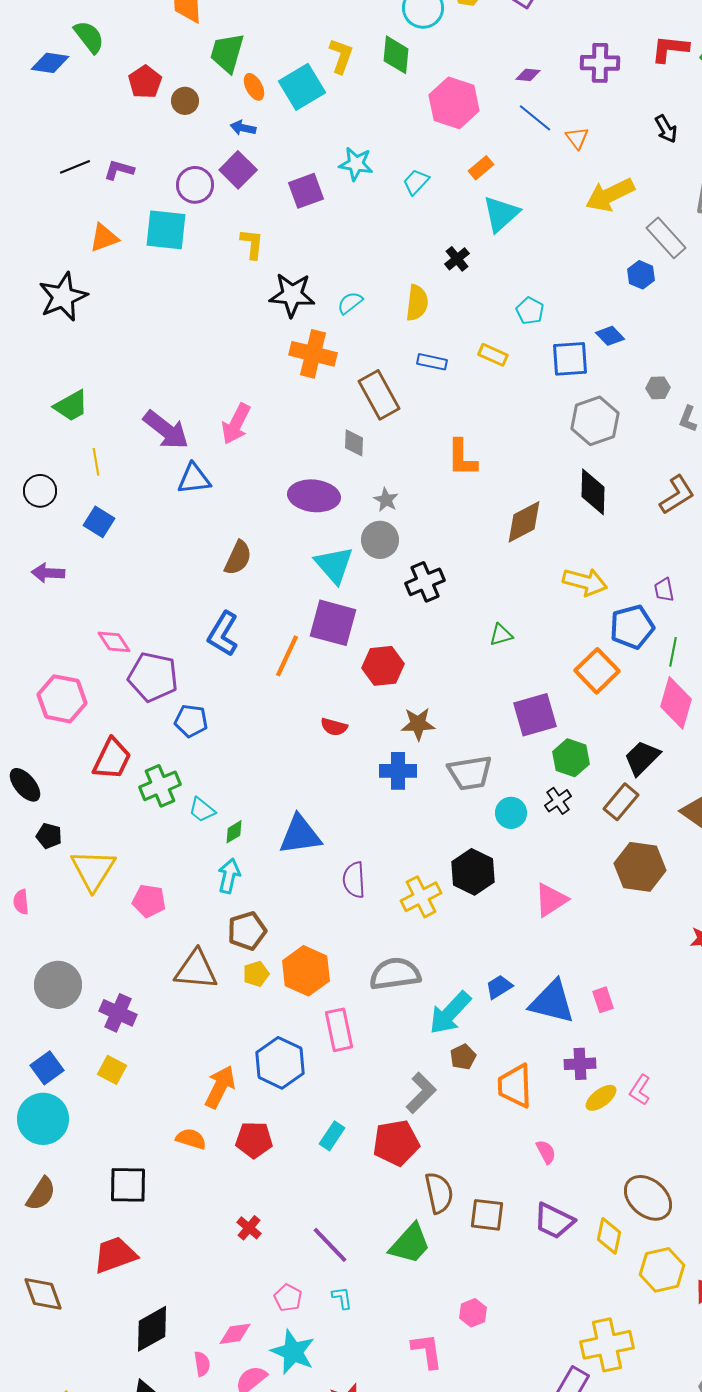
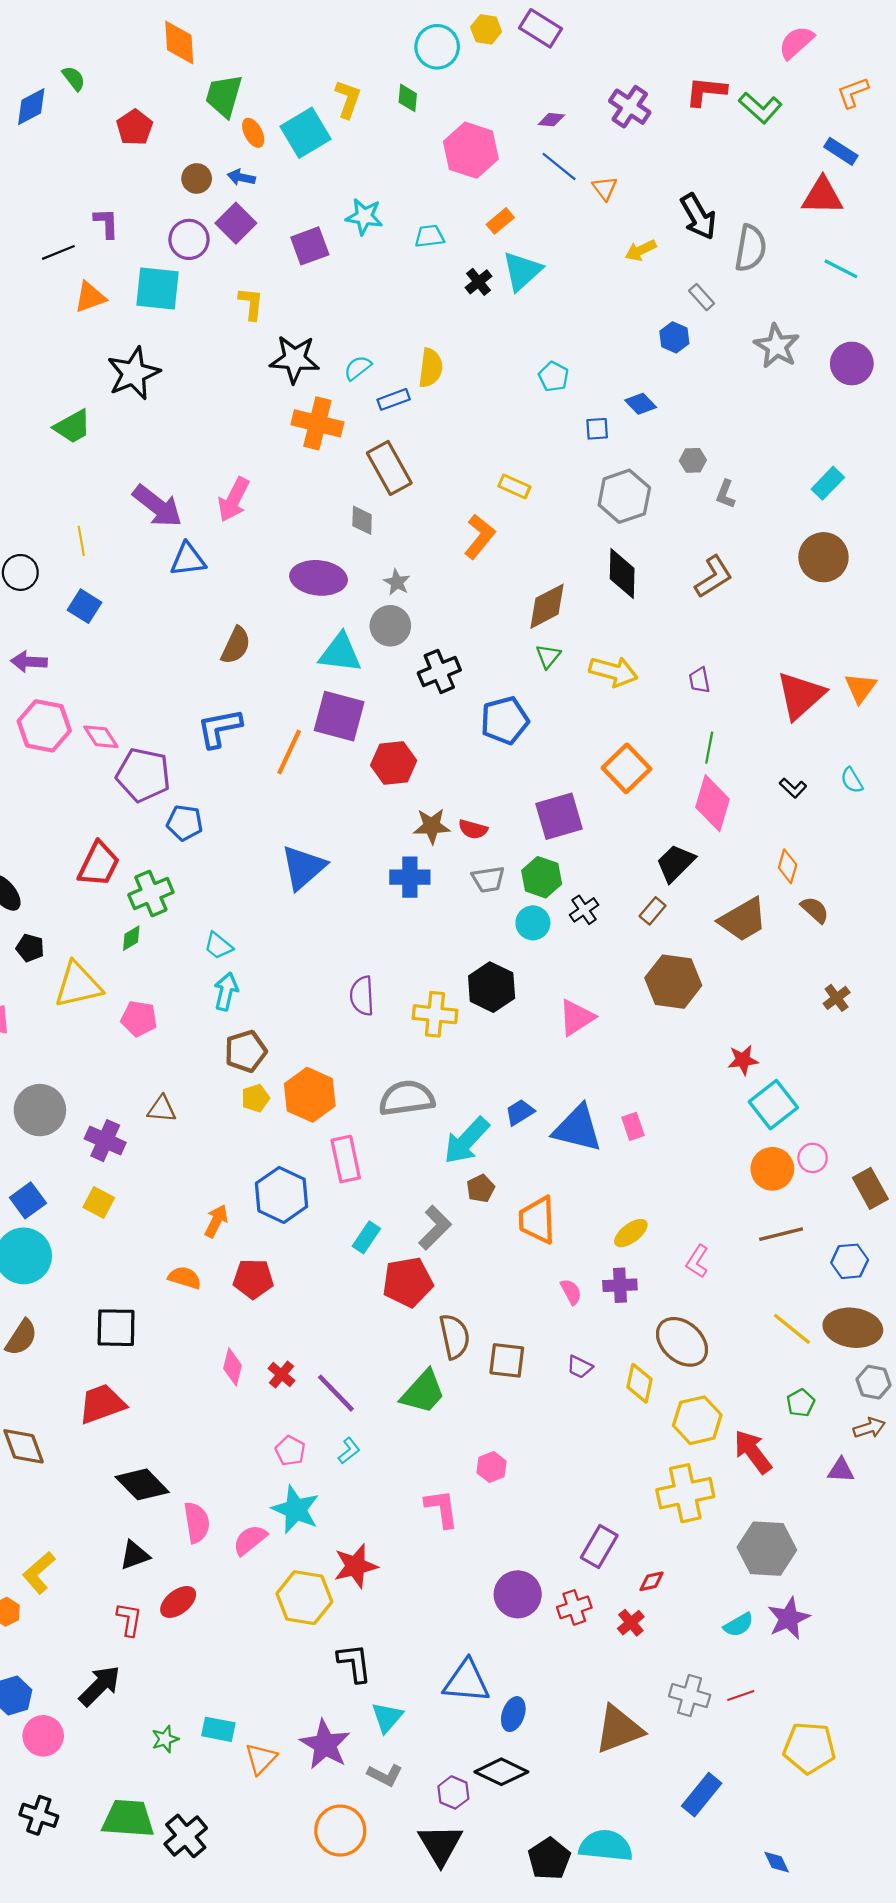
green semicircle: (89, 37) -> (74, 78), size x0.7
green diamond: (396, 55) -> (408, 98), size x0.7
blue diamond: (50, 63) -> (31, 107), turned -36
purple cross: (600, 63) -> (630, 107), turned 33
brown circle: (185, 101) -> (197, 178), moved
black arrow: (666, 129) -> (698, 217), moved, size x1.5
black line: (75, 167) -> (58, 252), moved
purple L-shape: (119, 170) -> (106, 223), turned 72
cyan trapezoid: (416, 182) -> (430, 236), turned 40
yellow arrow: (610, 195) -> (641, 250), size x0.6
gray rectangle: (666, 238) -> (702, 297), size x0.6
black cross: (457, 259) -> (478, 282), moved
black star: (63, 297) -> (133, 373), moved
yellow rectangle: (493, 355) -> (514, 486), moved
blue square: (570, 359) -> (597, 429), size x0.6
blue rectangle: (432, 362) -> (394, 399), moved, turned -32
green trapezoid: (71, 406) -> (73, 427), moved
orange L-shape: (462, 458) -> (480, 537), turned -141
cyan triangle: (334, 565) -> (340, 653), turned -42
blue pentagon: (632, 627) -> (505, 720), moved
blue L-shape: (223, 634) -> (219, 728), turned 48
green triangle: (501, 635) -> (548, 656), moved, turned -35
pink hexagon: (62, 699) -> (44, 726), moved
red semicircle: (334, 727) -> (473, 829), moved
green hexagon: (571, 758) -> (542, 877), moved
gray trapezoid: (470, 773) -> (488, 879), size x0.7
brown rectangle: (621, 802) -> (653, 911), size x0.7
cyan trapezoid: (202, 810) -> (218, 946), moved
green diamond: (234, 832) -> (131, 938), moved
blue triangle: (300, 835) -> (303, 867), moved, turned -33
yellow triangle: (93, 870) -> (78, 985), turned 45
yellow cross: (421, 897) -> (435, 1014), turned 33
brown triangle: (196, 970) -> (162, 1109), moved, size x0.6
purple cross: (580, 1064) -> (620, 1285), moved
orange arrow: (220, 1087) -> (216, 1221), size x0.7
pink L-shape: (640, 1090) -> (697, 1261), moved
cyan rectangle: (332, 1136) -> (366, 1237), moved
purple trapezoid: (554, 1221) -> (580, 1367), size x0.6
red cross: (249, 1228) -> (282, 1375), moved
cyan L-shape: (342, 1298) -> (349, 1451), turned 60
black diamond: (152, 1329) -> (142, 1484), turned 75
pink diamond: (235, 1334) -> (233, 1367), moved, turned -68
yellow cross: (607, 1345) -> (685, 1493), moved
pink semicircle: (202, 1364) -> (197, 1523), size x1.5

